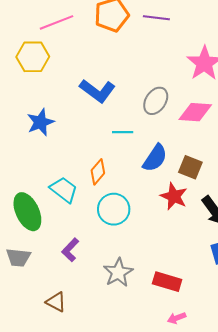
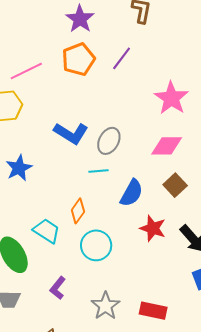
purple line: (156, 18) -> (122, 58), turned -55
gray ellipse: (156, 101) -> (109, 141), moved
brown square: (190, 167) -> (175, 185), moved, turned 30

